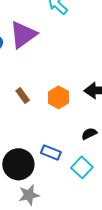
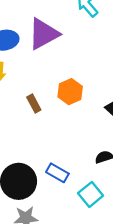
orange hexagon: (59, 97) -> (70, 92), moved

